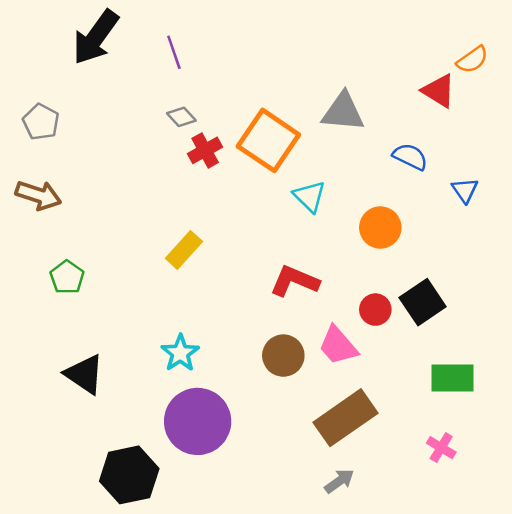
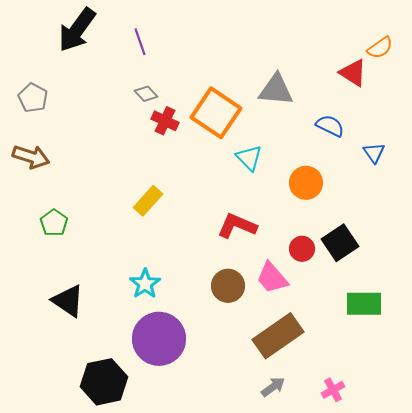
red cross: (205, 150) -> (165, 121), turned -36
pink cross: (441, 448) -> (333, 390), moved, turned 30

